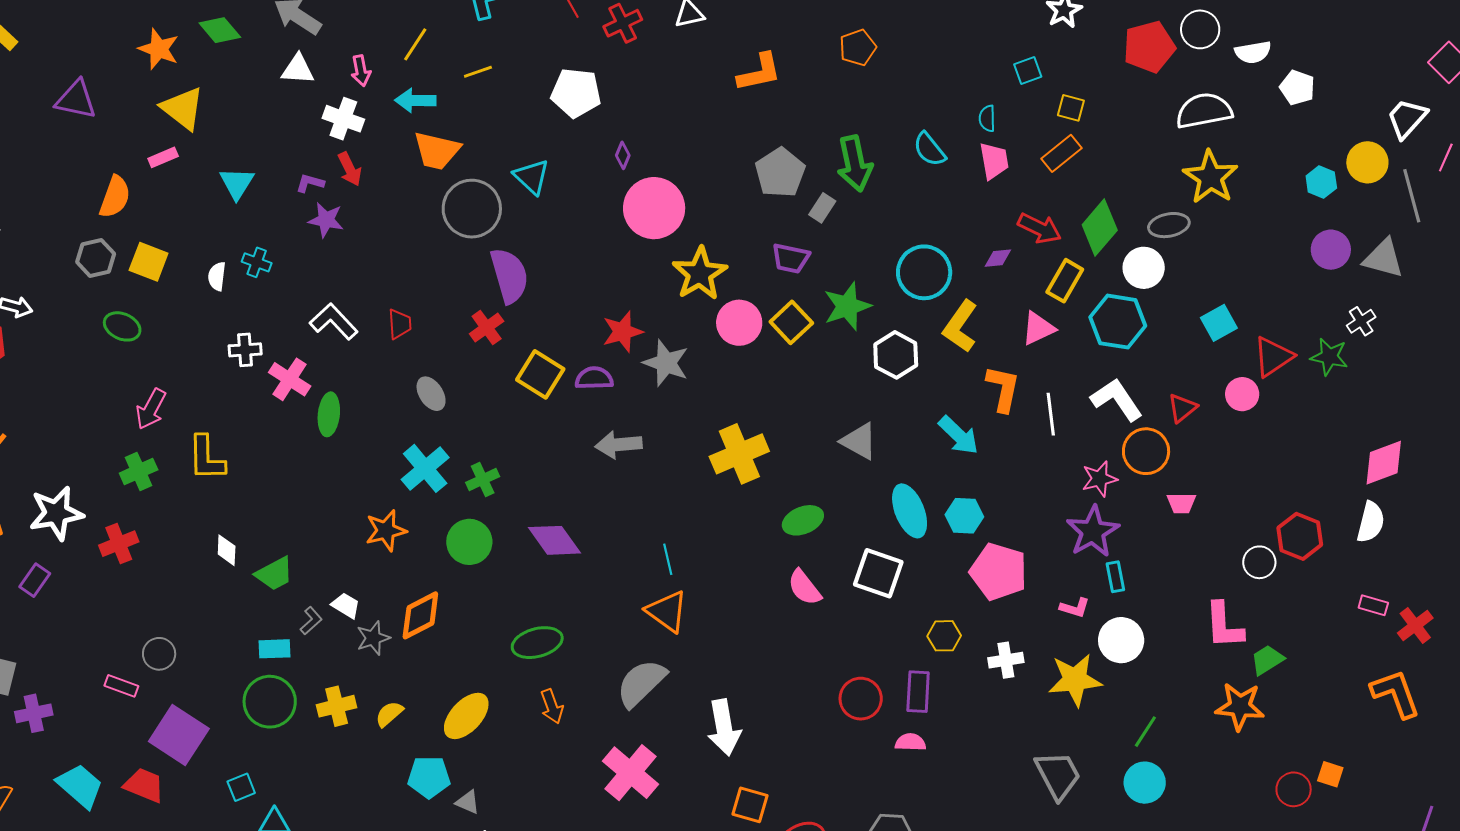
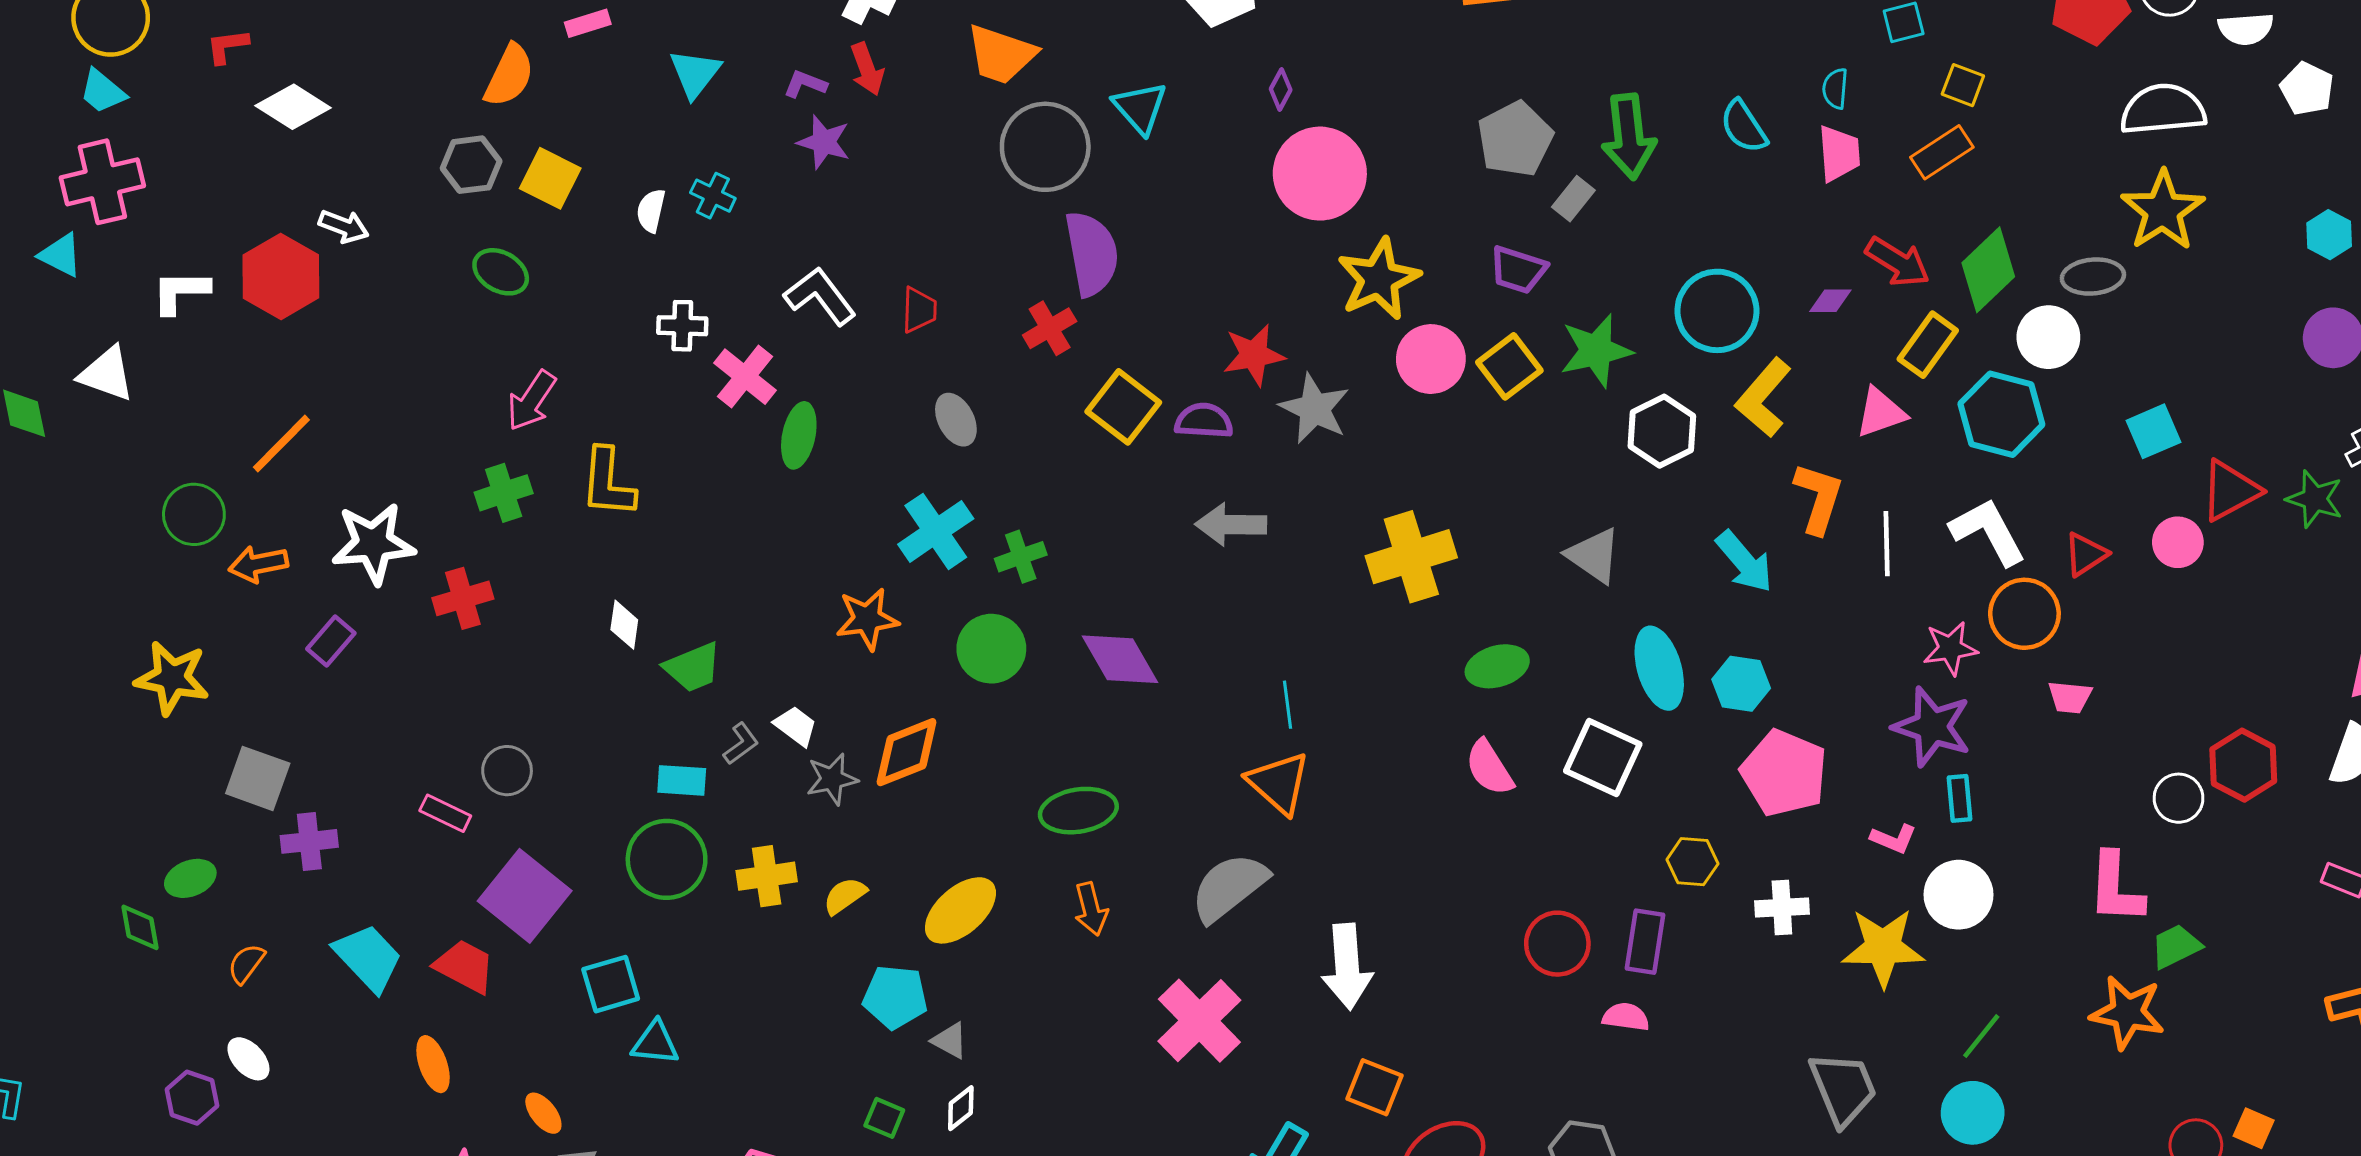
purple star: (1093, 532) -> (1932, 727), turned -30
cyan square: (241, 787) -> (611, 984), size x1.4

